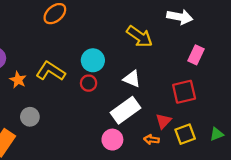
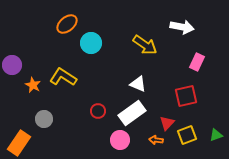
cyan circle: (93, 60) -> (91, 43), moved
red circle: (89, 83) -> (98, 111), moved

